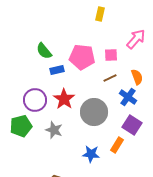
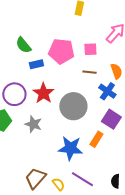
brown line: (110, 78) -> (89, 72), turned 32
blue star: (91, 154) -> (70, 148), size x1.4

